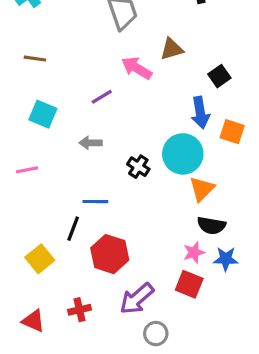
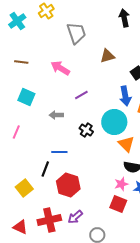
pink arrow: (137, 68) -> (60, 68), moved
purple line: (102, 97) -> (81, 95), moved
pink line: (27, 170) -> (16, 132), turned -56
orange triangle: (202, 189) -> (126, 144), turned -30
purple arrow: (137, 299) -> (75, 217), moved, size x0.7
red cross: (79, 310) -> (49, 220), size x1.6

